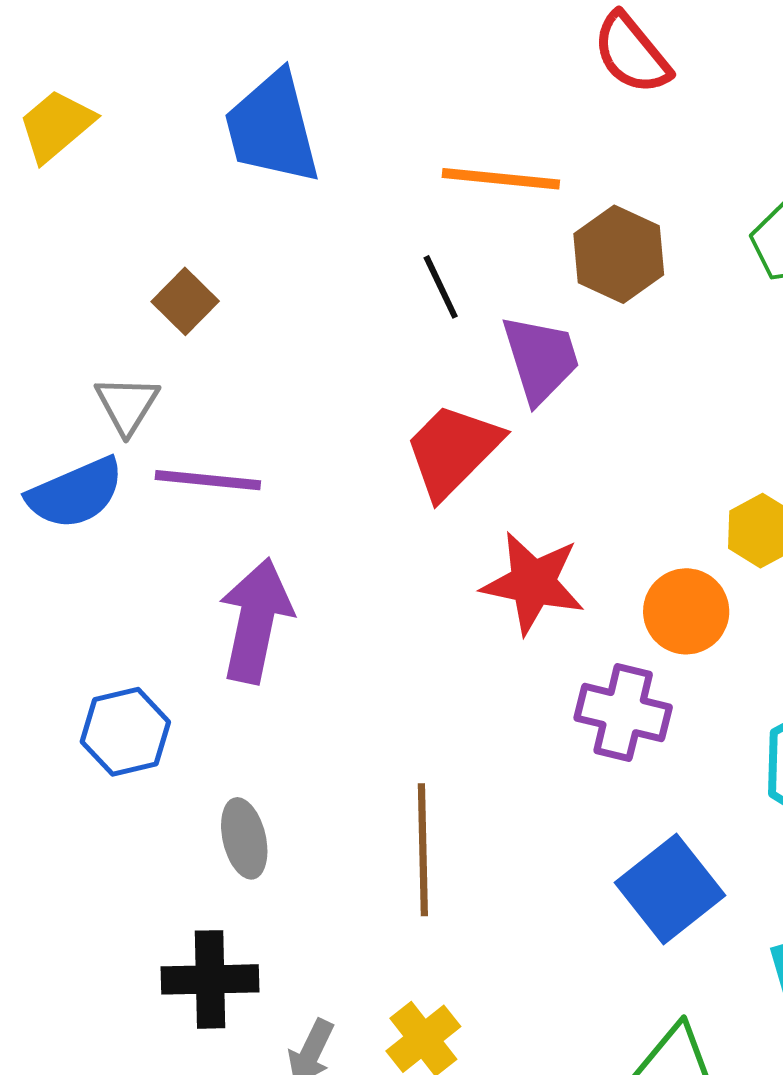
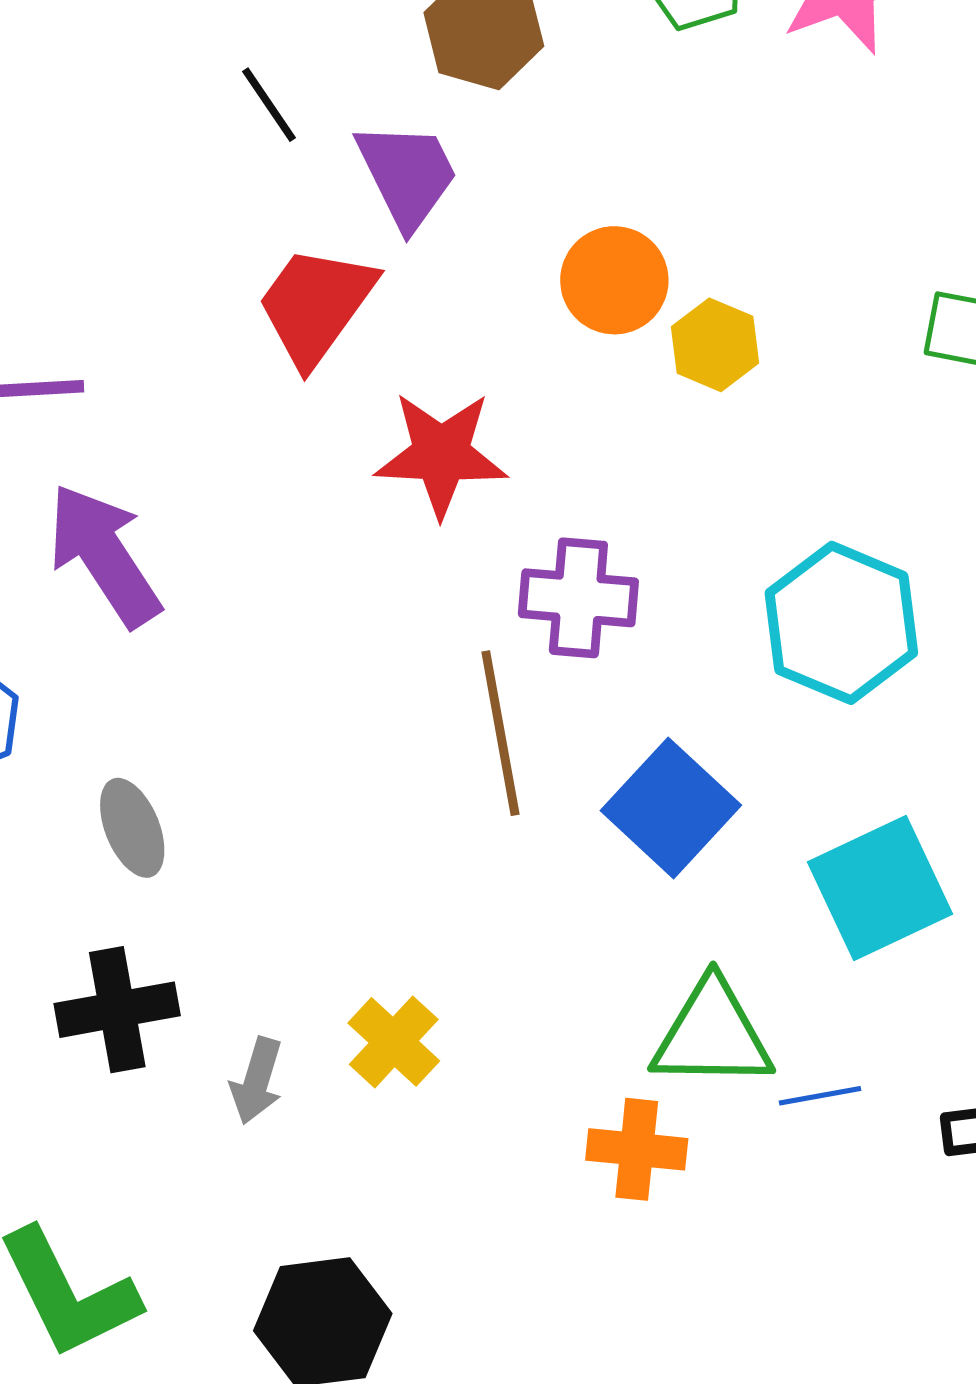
orange circle: (686, 611) -> (614, 280), moved
purple arrow: (256, 621) -> (104, 555), turned -36
brown line: (423, 850) -> (500, 733), moved

